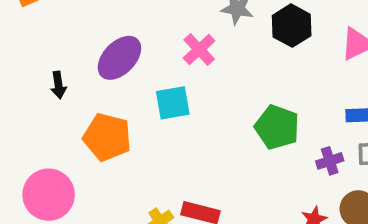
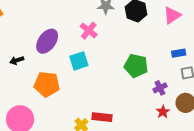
black arrow: (58, 85) -> (17, 60), turned 88
purple cross: (330, 161) -> (160, 88), moved

